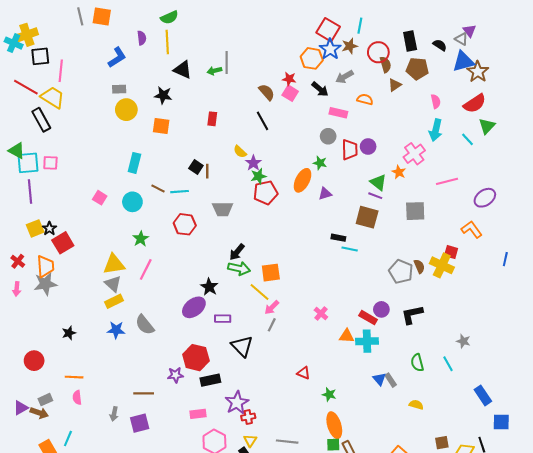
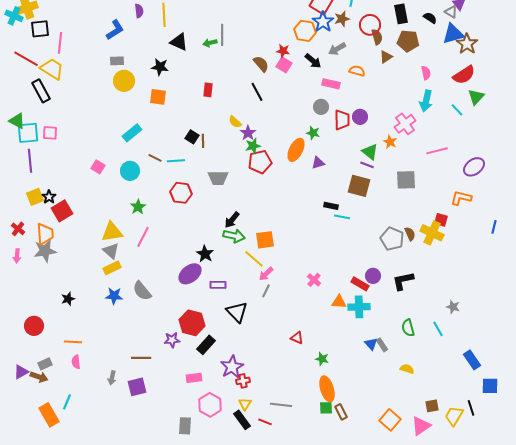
cyan rectangle: (134, 163) -> (132, 133), turned 36
orange L-shape: (472, 229) -> (461, 198), turned -40
black rectangle: (210, 380) -> (206, 345), turned -36

